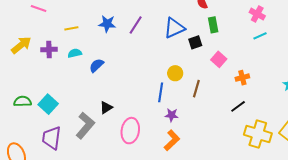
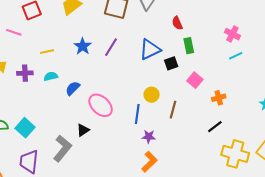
blue star: (107, 24) -> (83, 46), turned 30
pink ellipse: (130, 131) -> (101, 105), moved, turned -55

